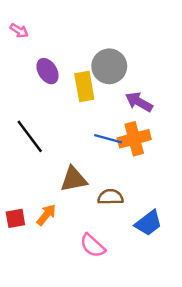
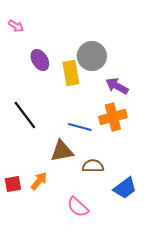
blue line: (108, 139) -> (80, 127), moved

